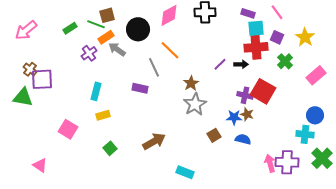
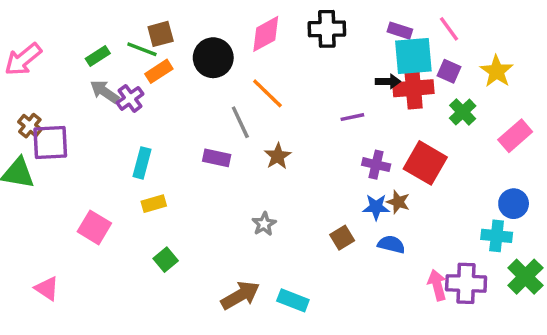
cyan square: (256, 28) -> (413, 56), size x1.4
gray arrow: (117, 49) -> (105, 92), moved
purple line: (220, 64) -> (352, 117), turned 32
black arrow: (241, 64) -> (388, 81), moved
brown star: (191, 83) -> (278, 156), moved
purple cross: (245, 95) -> (376, 165), moved
gray star: (195, 104) -> (264, 224), moved, size x0.6
brown arrow: (154, 141) -> (240, 295), moved

